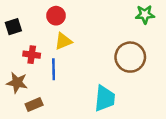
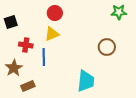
red circle: (56, 16) -> (55, 13), moved
brown circle: (130, 57) -> (107, 47), size x0.7
brown star: (17, 83) -> (14, 68), turned 30

